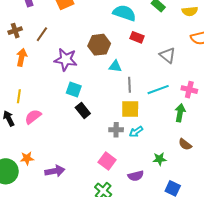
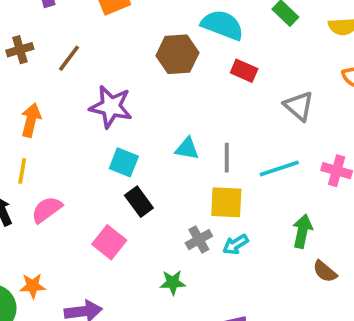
brown hexagon: (99, 45) -> (177, 54), moved
orange arrow: (22, 57) -> (31, 120), moved
cyan triangle: (115, 66) -> (187, 149), moved
green arrow: (180, 113) -> (302, 231), moved
gray cross: (116, 130) -> (199, 240), turned -32
green star: (159, 159) -> (173, 282), moved
pink square: (107, 161) -> (109, 242), moved

